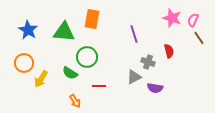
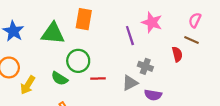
pink star: (172, 18) -> (152, 22), moved
brown line: (199, 38) -> (192, 40), moved, turned -32
red semicircle: (169, 51) -> (177, 54), moved
red line: (99, 86) -> (98, 78), moved

